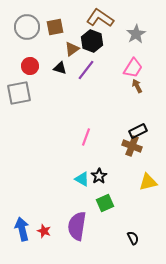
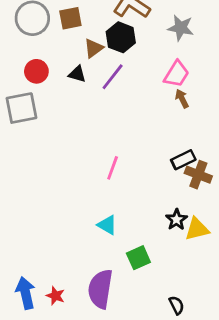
gray star: (136, 34) -> (181, 28), turned -30
brown cross: (132, 146) -> (198, 175), moved
black star: (99, 176) -> (177, 220), moved

